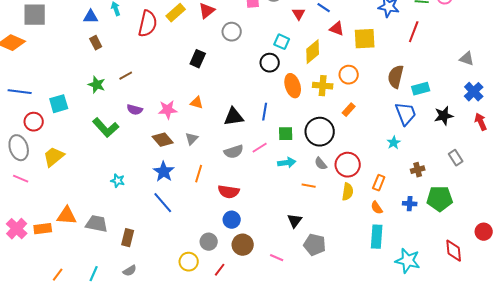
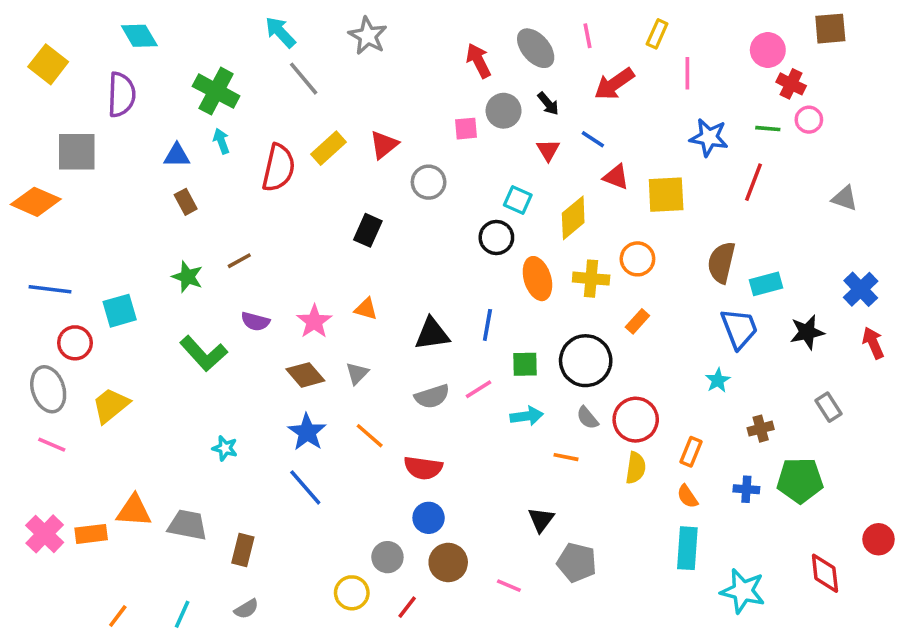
gray triangle: (467, 59) -> (845, 198), moved
pink star: (168, 110) -> (314, 321), turned -30
orange line: (199, 174) -> (370, 436), turned -66

